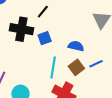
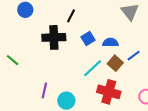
blue square: (45, 38) -> (88, 38), moved
cyan line: (53, 67) -> (93, 68), turned 50

